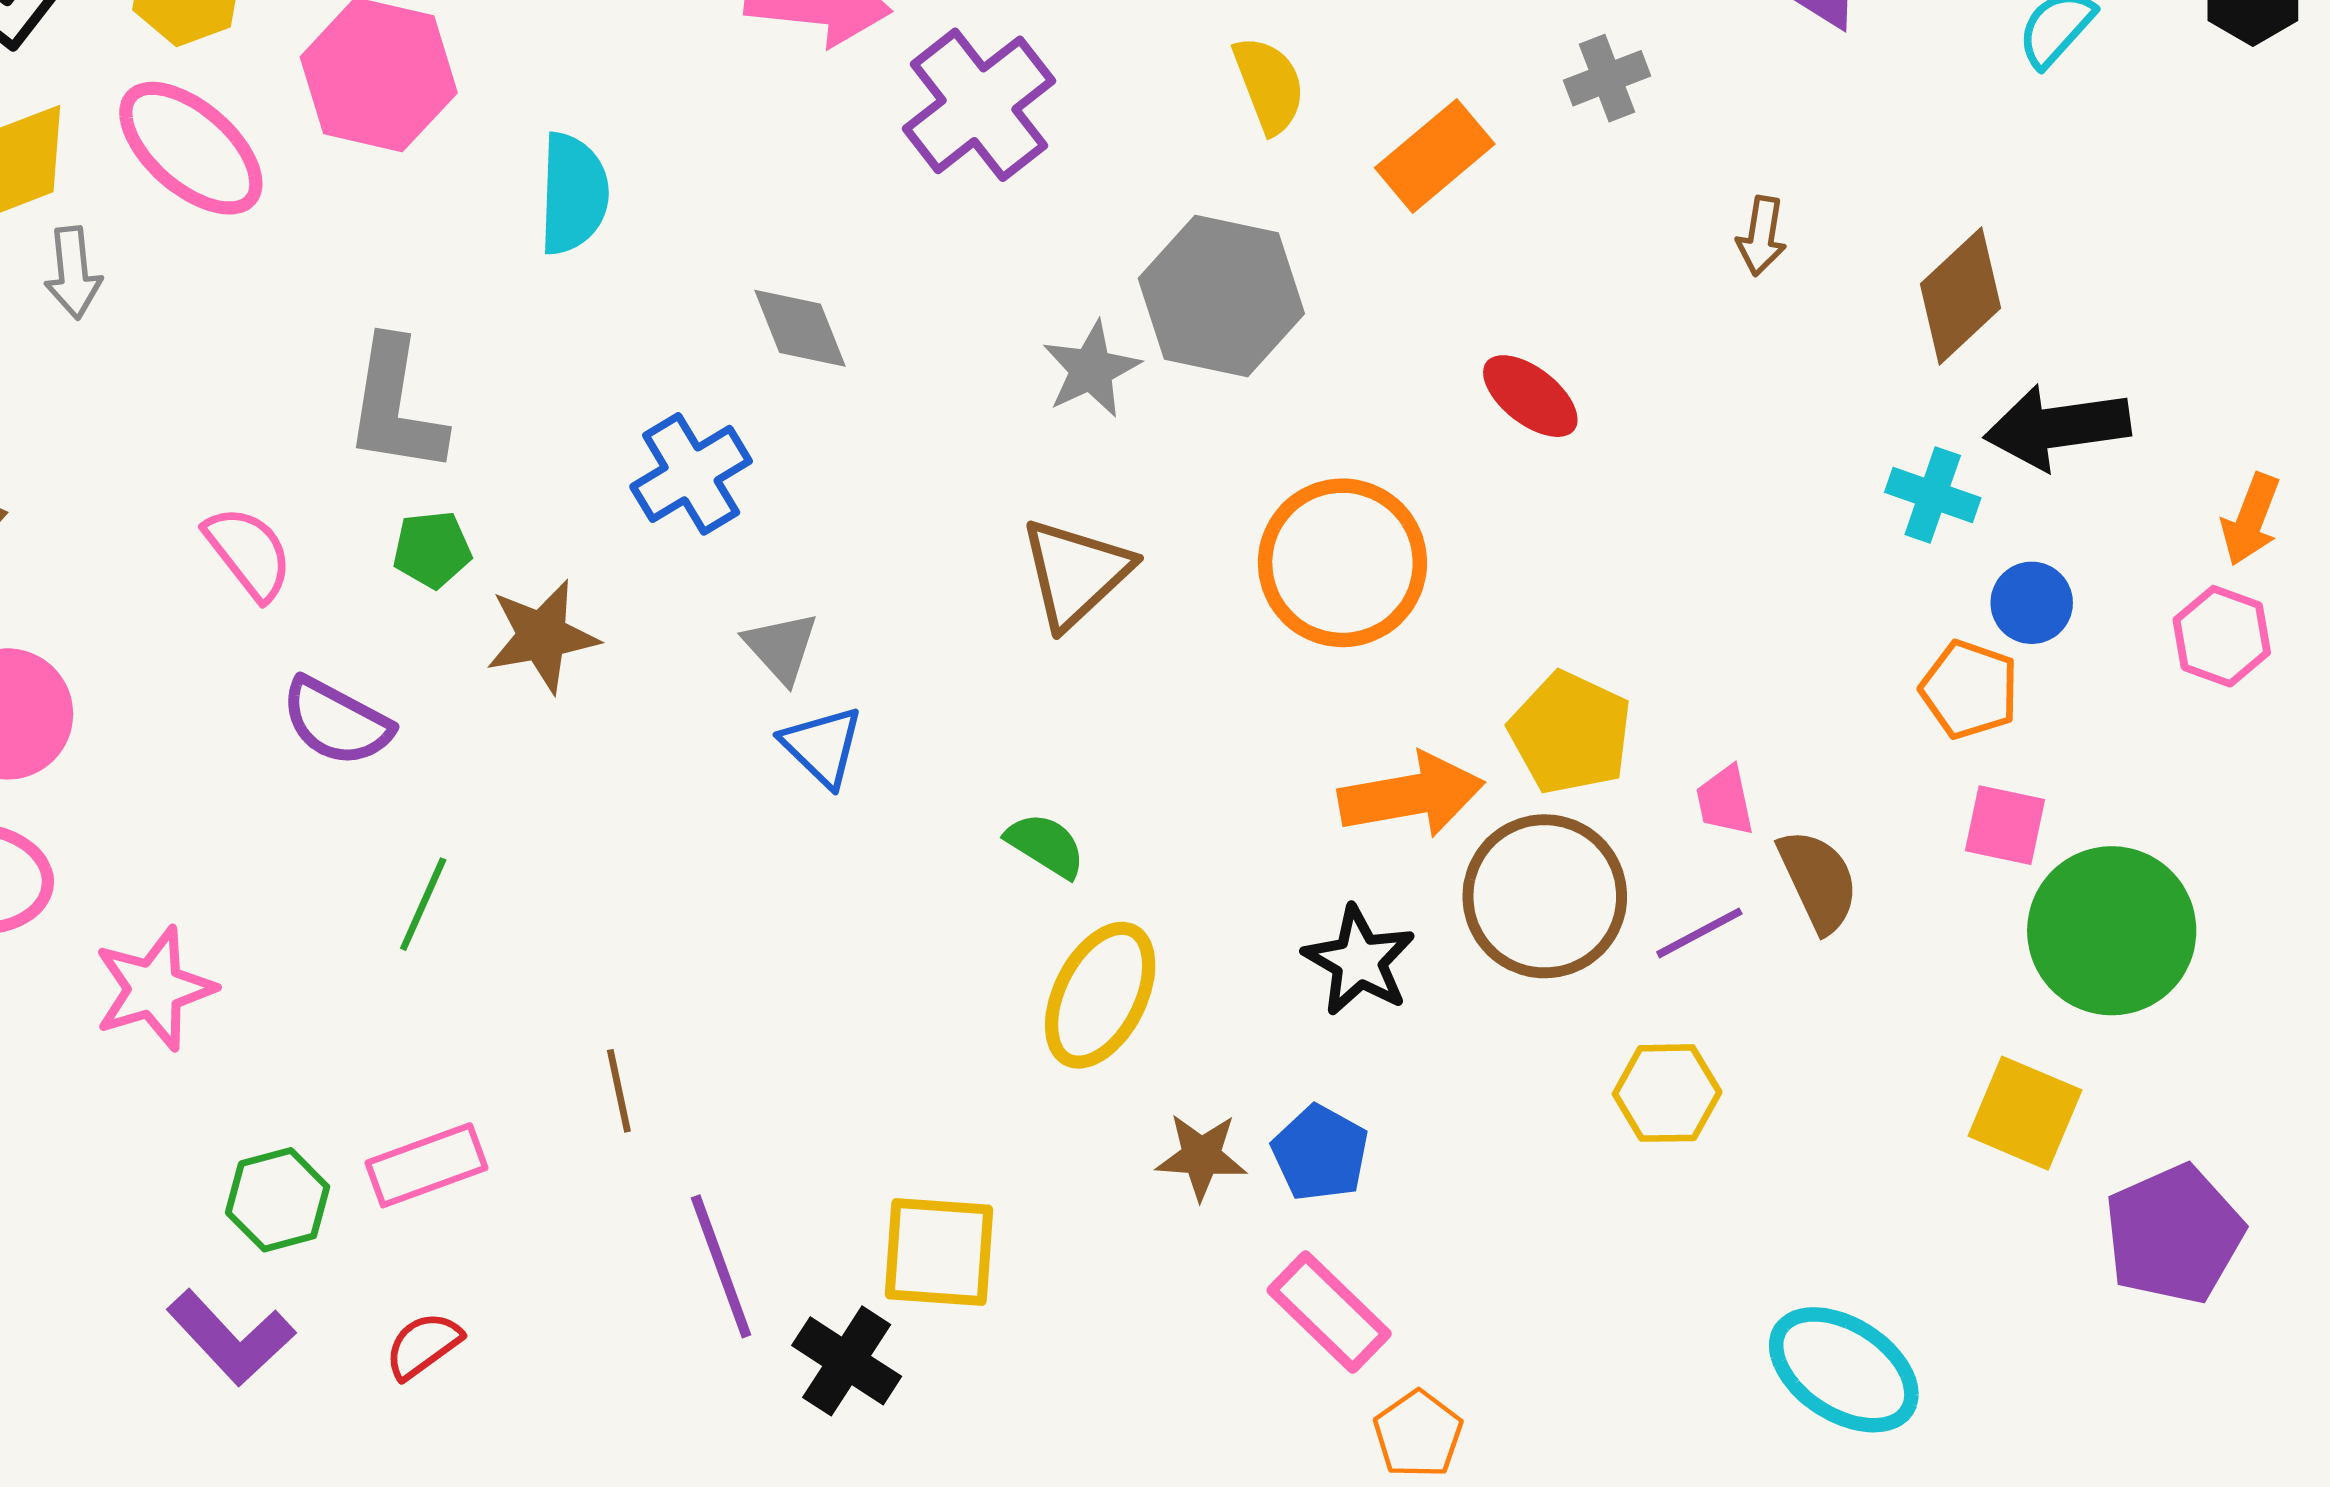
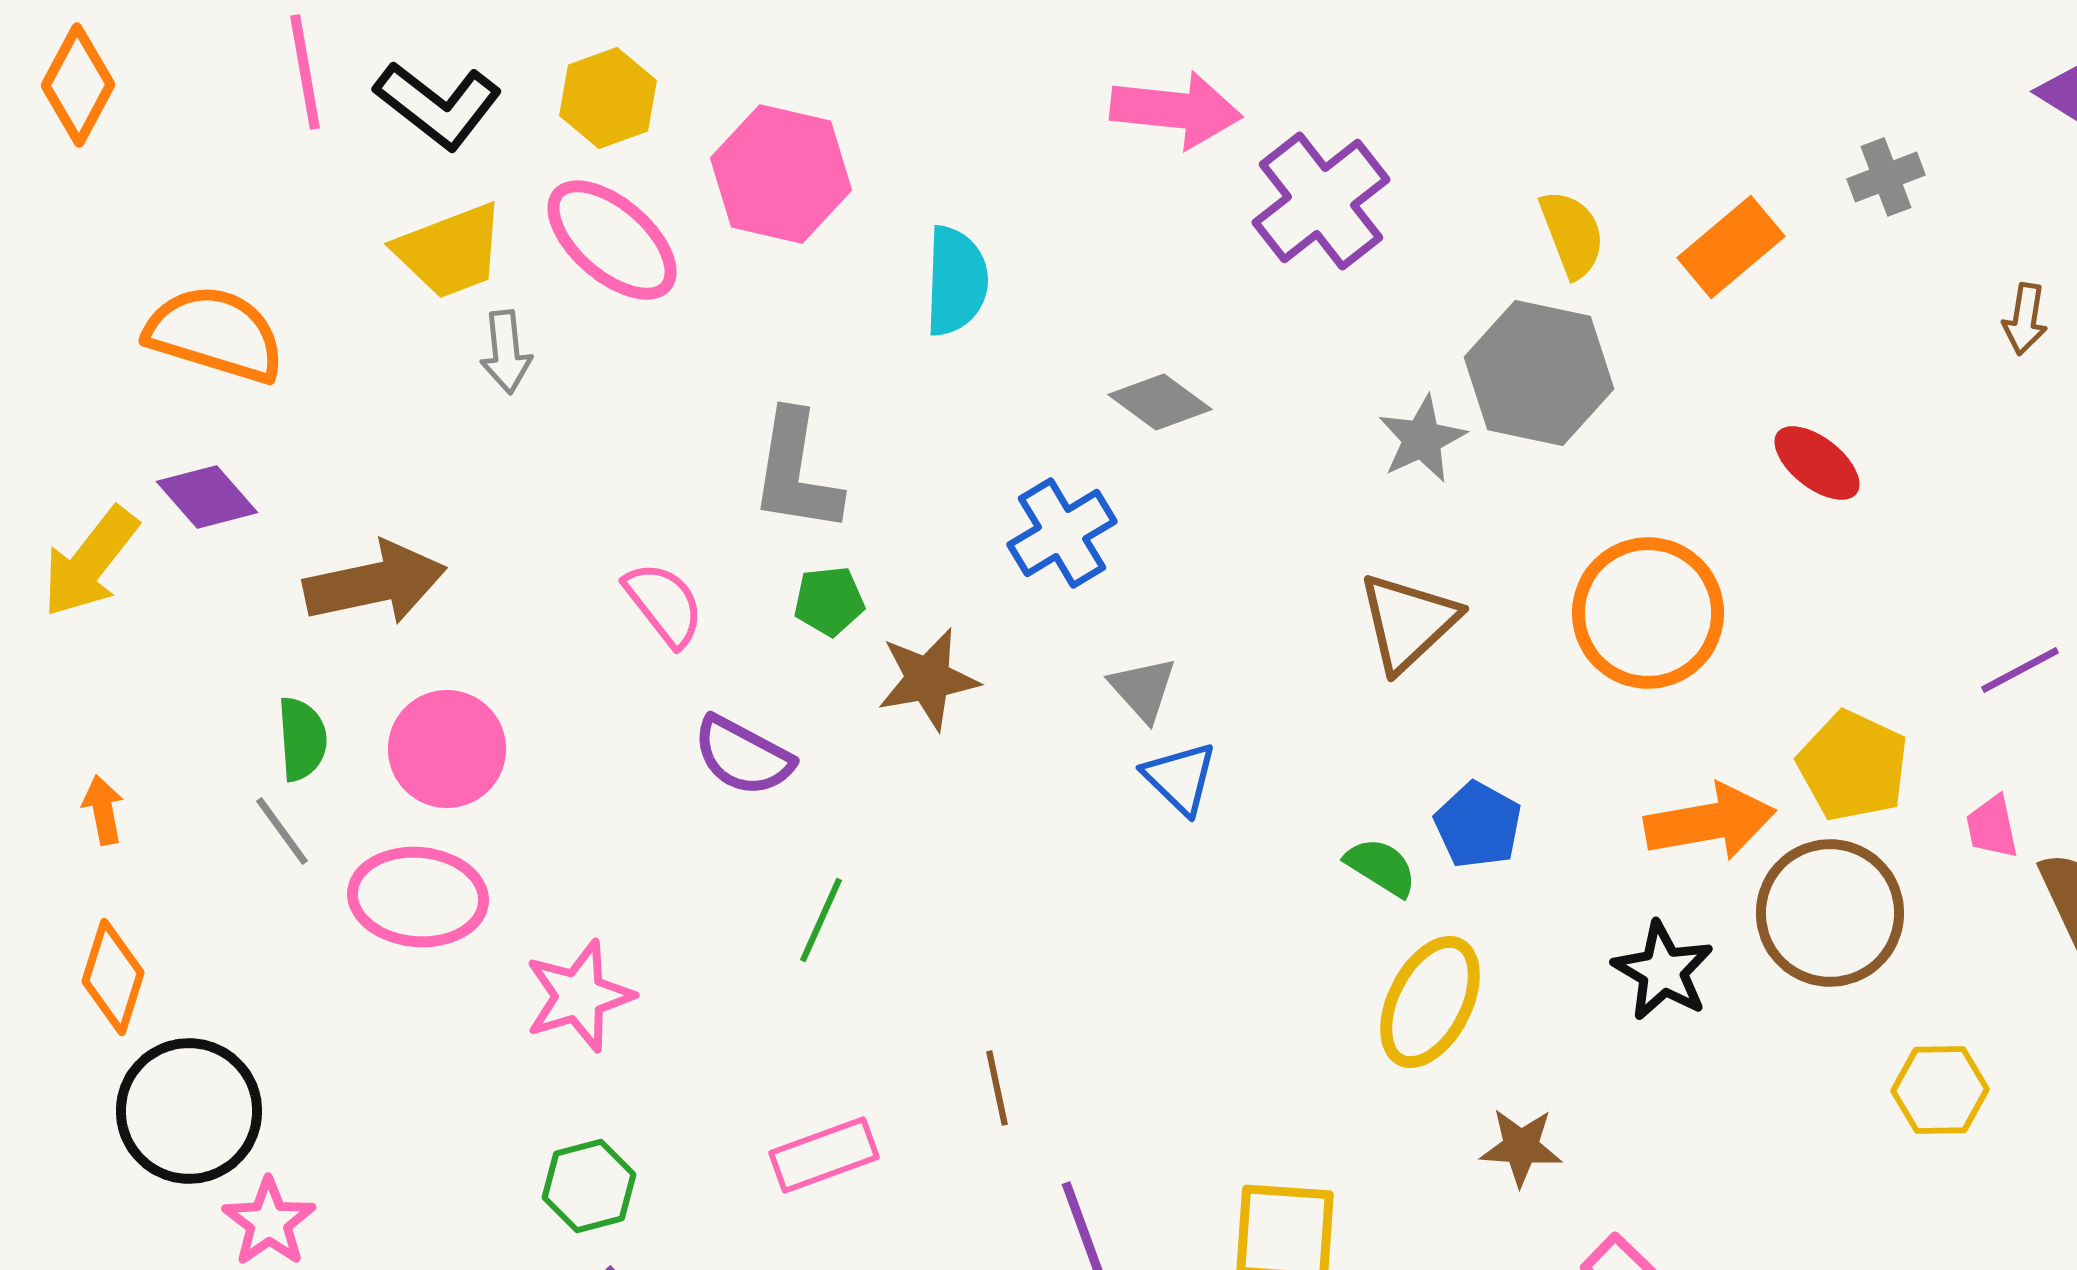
yellow semicircle: (1269, 85) -> (1572, 234), moved
gray diamond: (800, 328) -> (1160, 402), turned -32
purple line: (1699, 933) -> (2020, 670), moved
blue pentagon: (1320, 1153) -> (1478, 825), moved
green hexagon: (278, 1200) -> (589, 1186), moved

